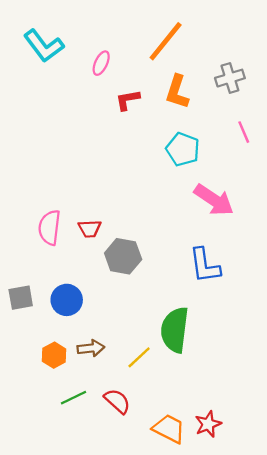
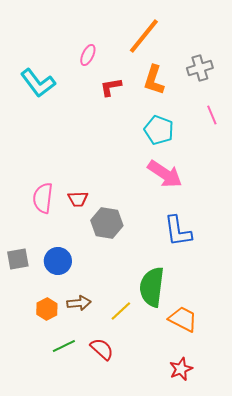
cyan L-shape: (44, 46) -> (38, 83), moved
pink arrow: (214, 200) -> (165, 174), moved
orange trapezoid: (169, 429) -> (183, 319), moved

